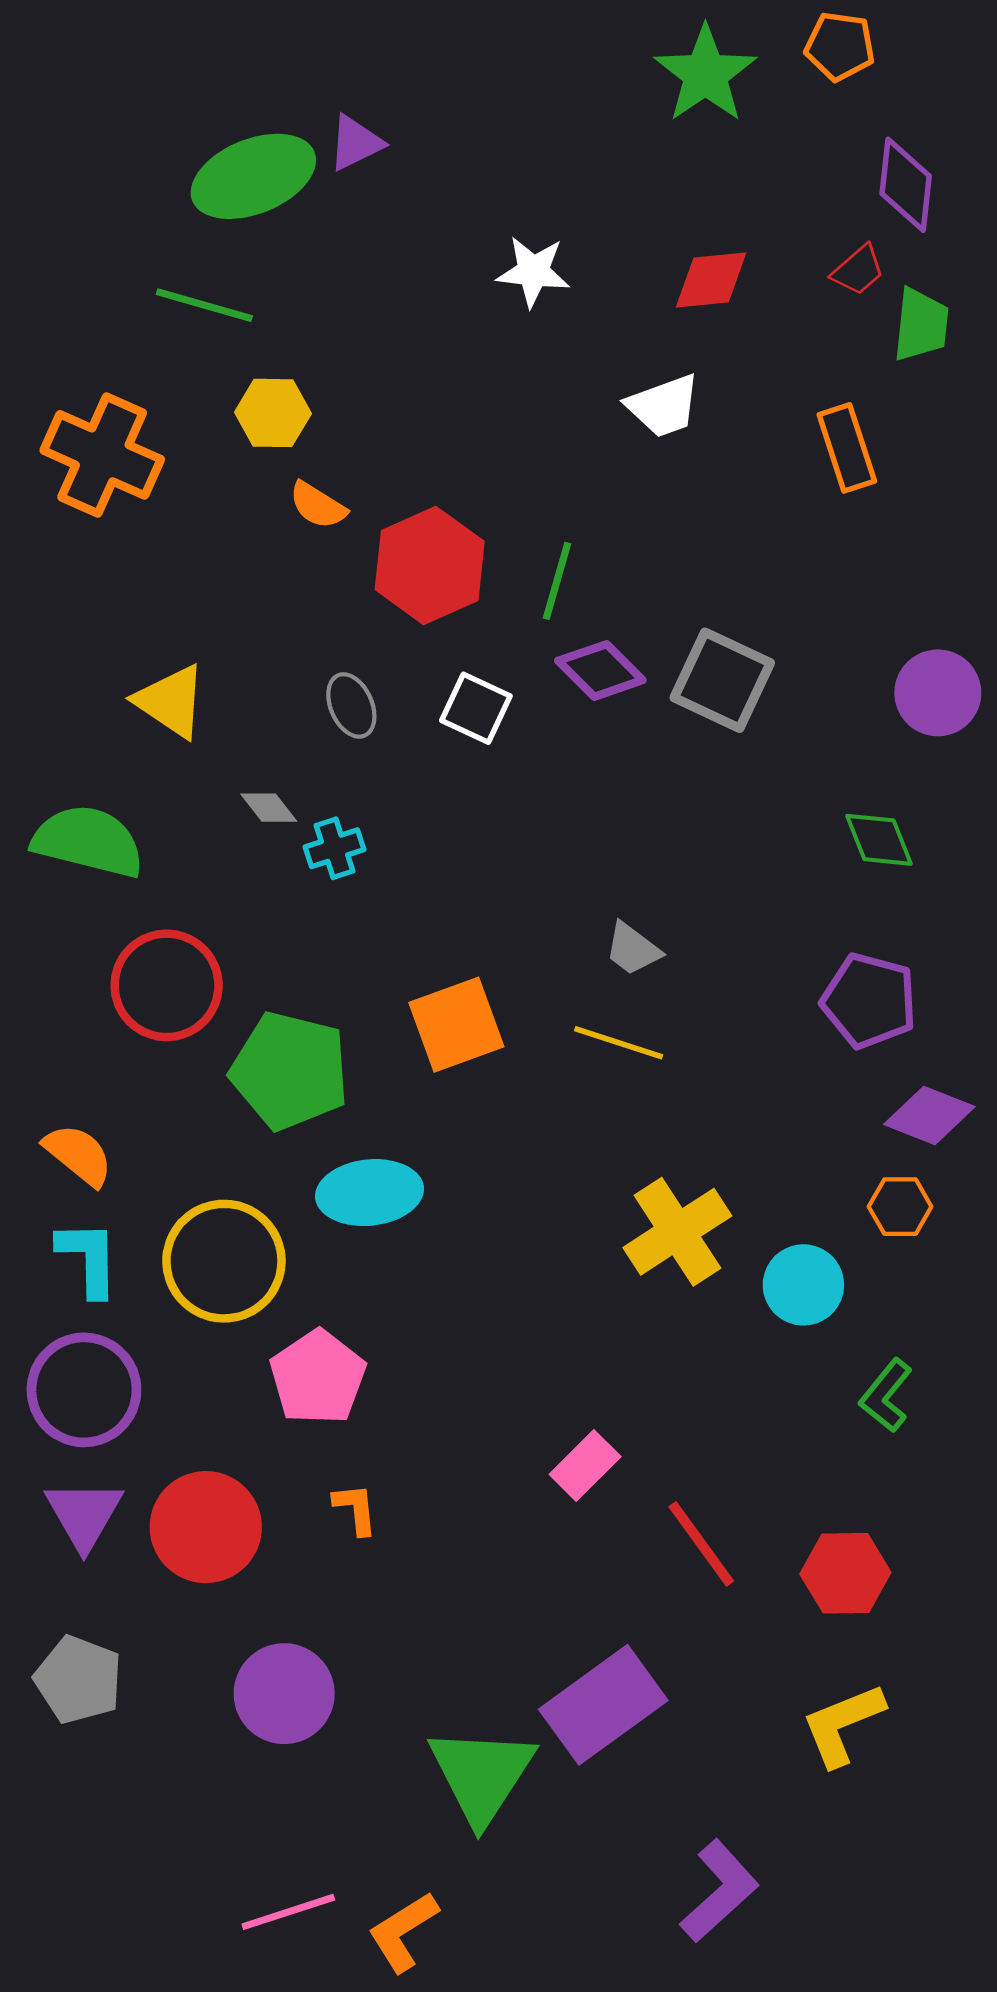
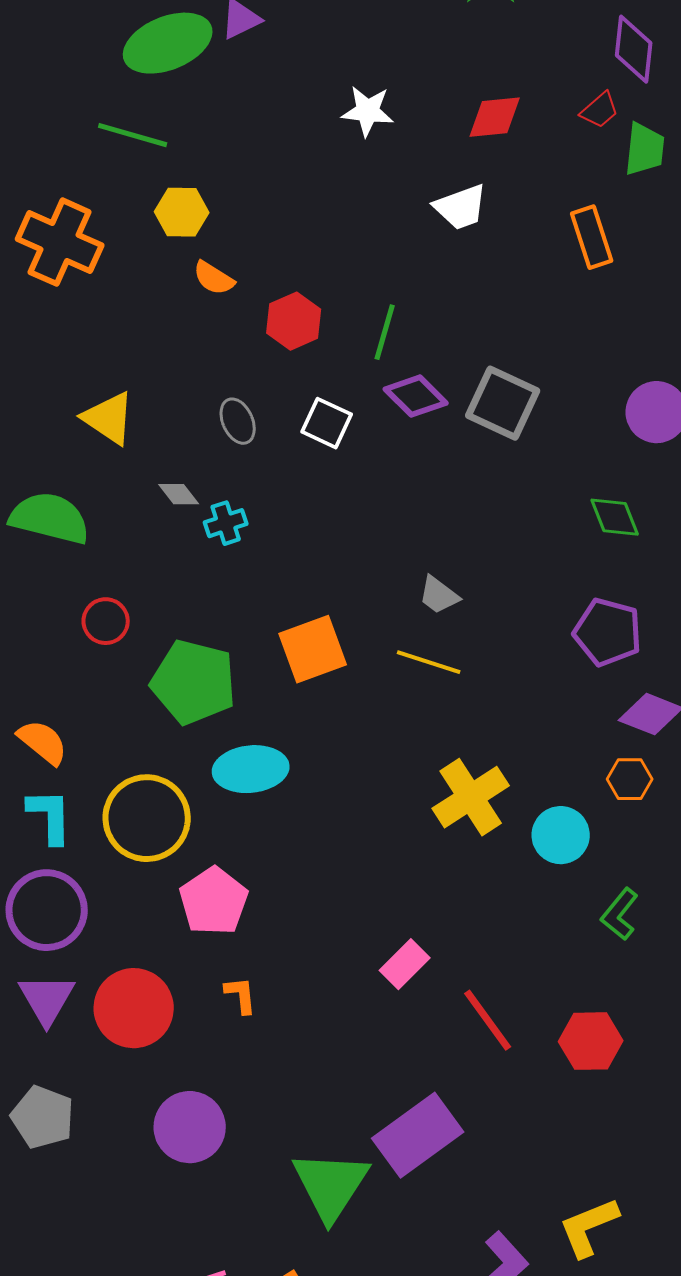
red hexagon: (430, 565) -> (294, 321), size x0.7
red circle: (167, 985) -> (106, 621), size x0.6
yellow L-shape: (843, 1724) -> (589, 1227), moved

